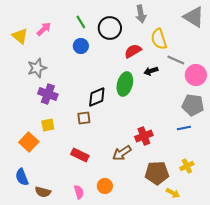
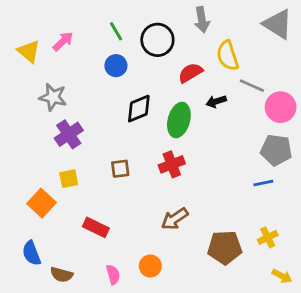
gray star: (37, 68) -> (53, 97), turned 30
purple cross: (48, 94) -> (69, 134), turned 36
black diamond: (97, 97) -> (139, 109), moved
red cross: (144, 136) -> (172, 164), moved
red rectangle: (80, 155) -> (96, 227), moved
yellow arrow: (173, 193) -> (282, 276), moved

